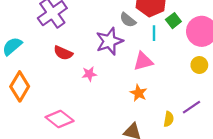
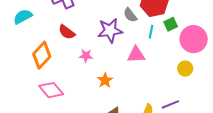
orange diamond: (20, 86) -> (42, 55), moved
orange star: (138, 93) -> (105, 80), moved

